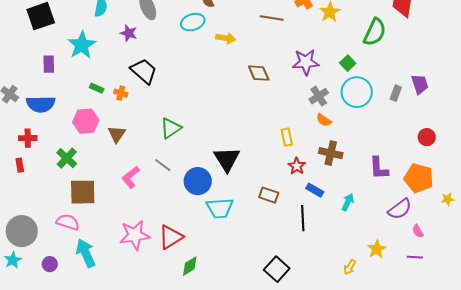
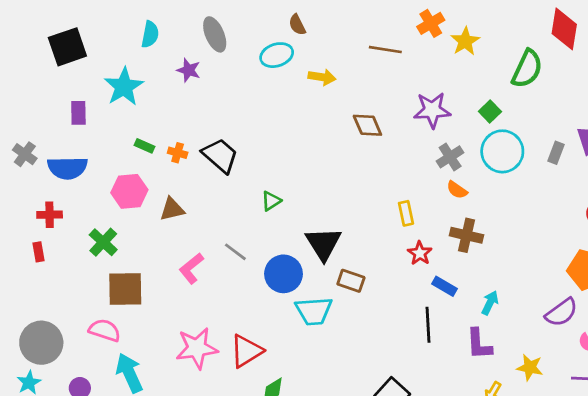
black trapezoid: (144, 71) -> (220, 156), moved
green triangle: (171, 128) -> (271, 201), moved, size x0.7
brown triangle: (117, 134) -> (172, 209), turned 42
purple L-shape: (379, 168) -> (479, 344), moved
brown rectangle: (269, 195) -> (351, 281), moved
yellow star: (377, 249) -> (530, 367), turned -30

